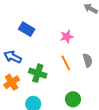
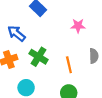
orange line: (66, 63) -> (69, 65), moved

